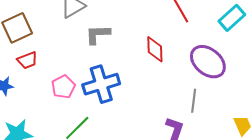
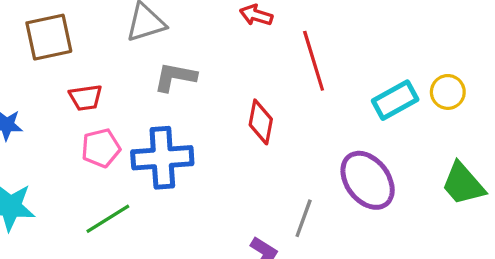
red trapezoid: (27, 60) -> (86, 98), moved
purple ellipse: (208, 62) -> (368, 180), moved

